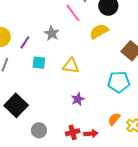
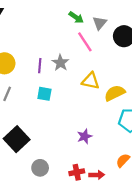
yellow semicircle: (99, 31) -> (115, 93), moved
purple line: (25, 42) -> (40, 66), moved, turned -32
yellow triangle: (71, 66) -> (91, 81), moved

